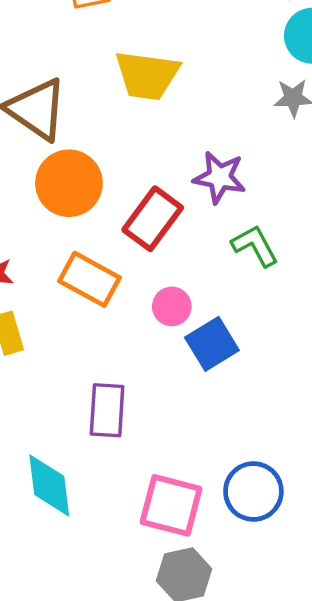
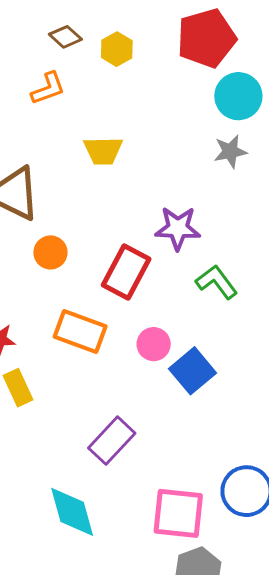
yellow trapezoid: (147, 75) -> (103, 151), size x0.7
orange circle: (69, 183) -> (50, 252), size x0.6
purple rectangle: (107, 410) -> (112, 441), turned 48

